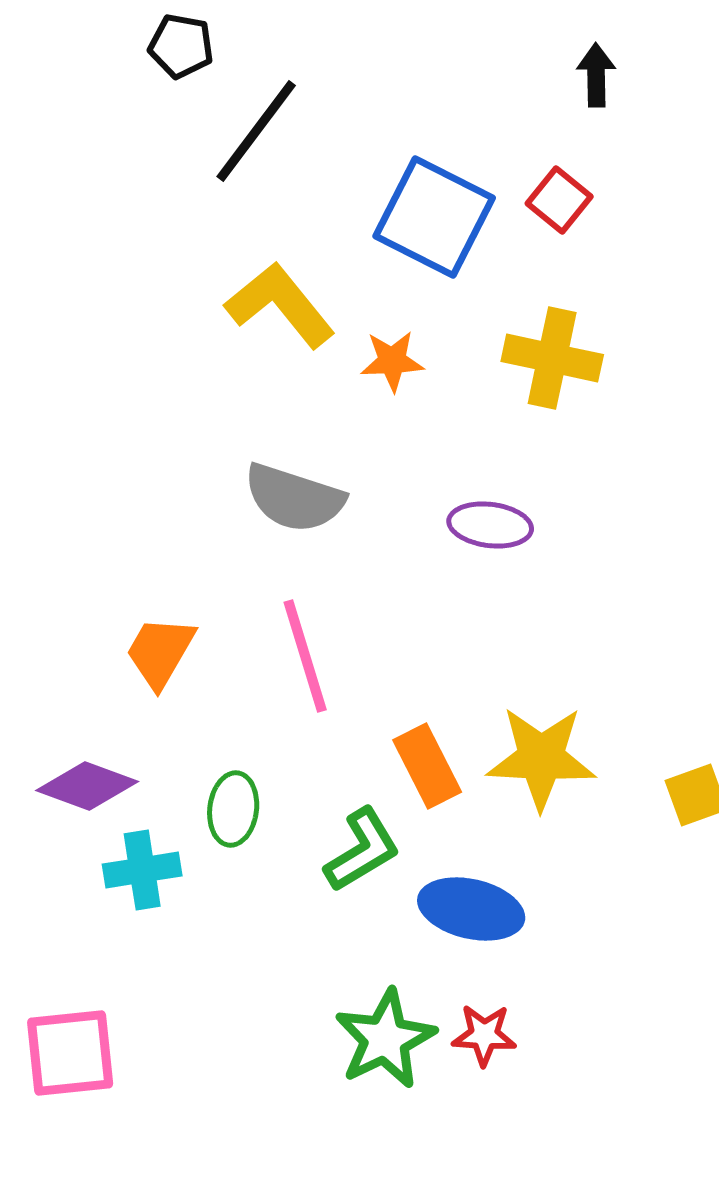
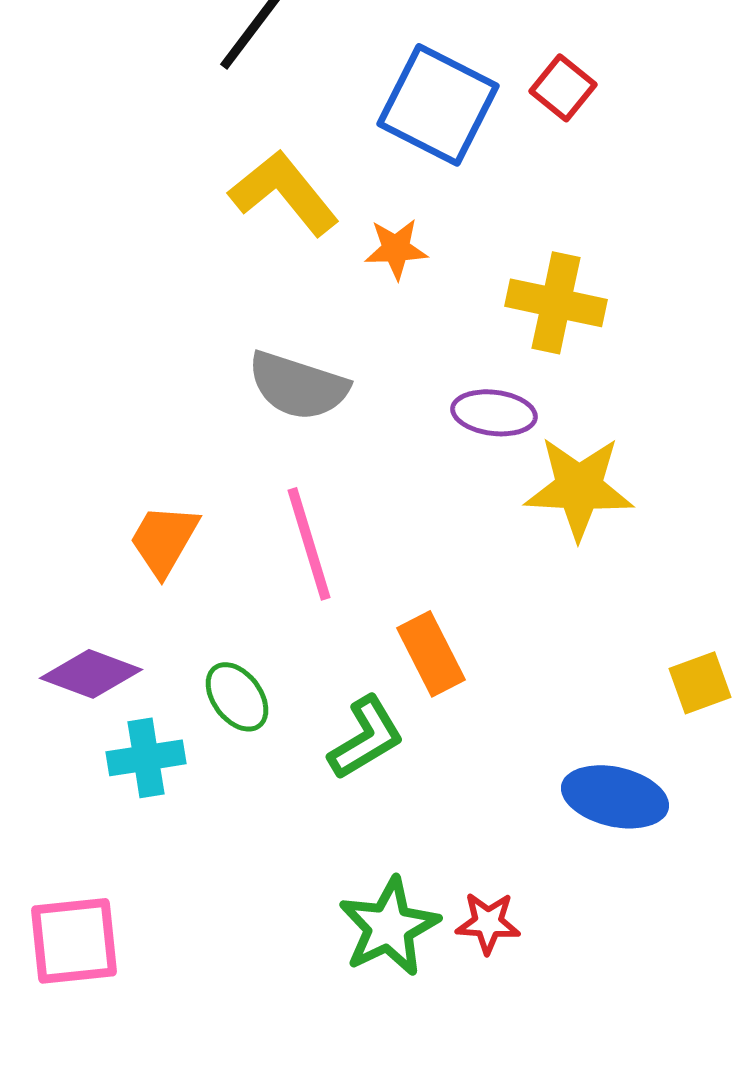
yellow cross: (552, 358) -> (556, 303), moved
yellow star: (541, 758) -> (579, 488), moved
green ellipse: (233, 809) -> (237, 697), turned -44
blue ellipse: (471, 909) -> (615, 797), moved

